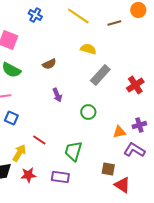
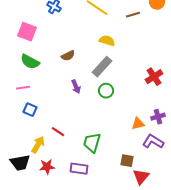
gray rectangle: (100, 75) -> (102, 67), moved
green circle: (88, 112) -> (106, 91), moved
red triangle: (122, 185) -> (141, 177), turned 36

